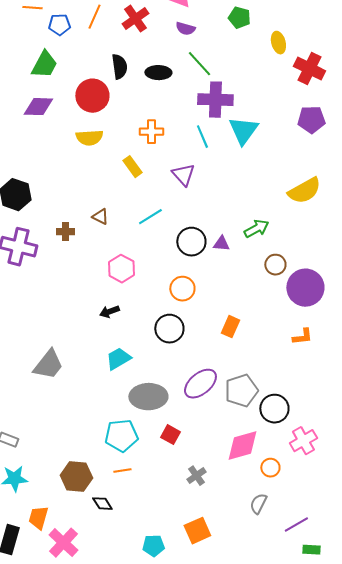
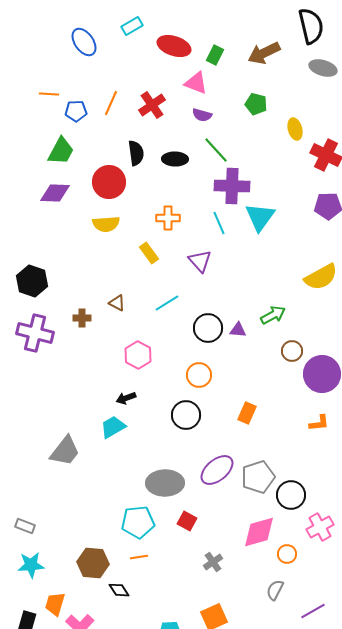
cyan trapezoid: (118, 359) -> (113, 427), moved

